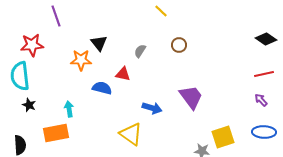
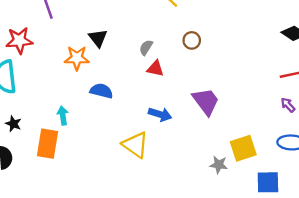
red triangle: (123, 74) -> (155, 69), moved
black star: (29, 105) -> (13, 124), moved
orange rectangle: (56, 133) -> (47, 144), turned -70

